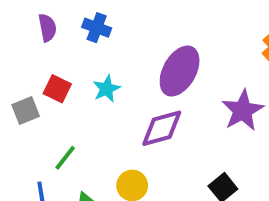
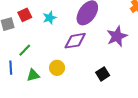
red square: (57, 89) -> (25, 15), turned 32

